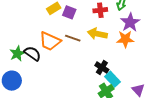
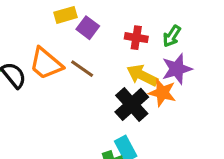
yellow arrow: (97, 34) -> (142, 75), moved
black cross: (102, 68) -> (132, 104), moved, size x1.5

